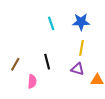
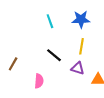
black line: (47, 62) -> (54, 55), moved, turned -35
pink semicircle: (32, 81) -> (39, 81), moved

